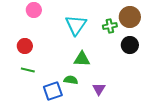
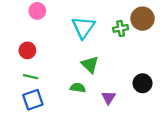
black circle: (130, 45) -> (143, 83), moved
green triangle: (82, 59) -> (90, 65), turned 42
blue square: (53, 91) -> (33, 100), moved

